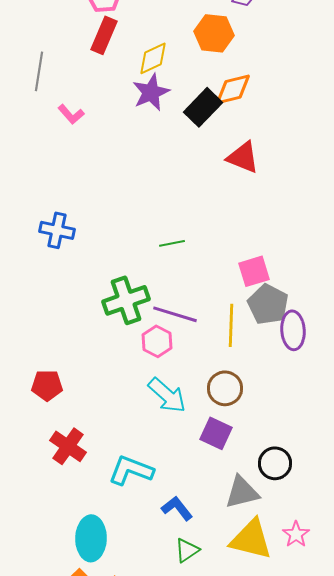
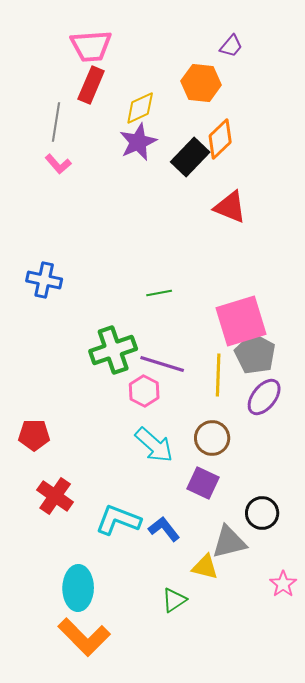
gray line: (39, 71) -> (56, 122), moved
orange diamond: (233, 89) -> (220, 139), turned -30
pink square: (254, 271) -> (241, 321), size x1.6
purple ellipse: (293, 330) -> (264, 397), moved, turned 42
blue L-shape: (177, 508) -> (164, 529), moved
yellow triangle: (251, 539) -> (205, 567), moved, size x0.6

